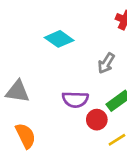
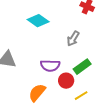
orange semicircle: (26, 136) -> (37, 93), moved, turned -114

